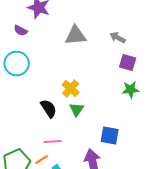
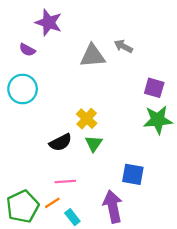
gray arrow: (118, 38) -> (123, 46), moved
green star: (131, 90) -> (158, 120), size x1.4
black semicircle: (49, 108) -> (61, 142), turned 96

